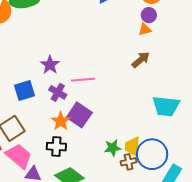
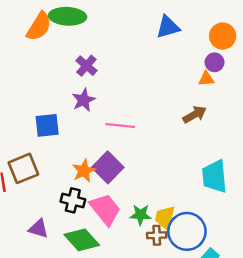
purple cross: (58, 92) -> (86, 66), moved
cyan trapezoid: (166, 106) -> (215, 176), turned 68
pink trapezoid: (19, 156) -> (105, 209), moved

